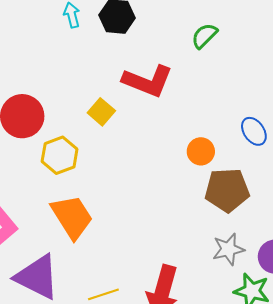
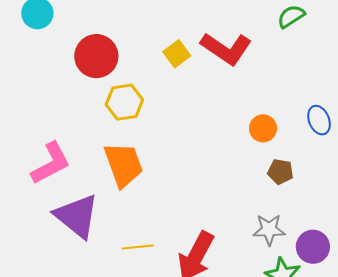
yellow square: (101, 112) -> (177, 54), moved
brown pentagon: (227, 190) -> (280, 172), size x0.6

